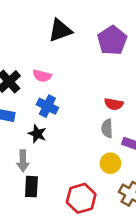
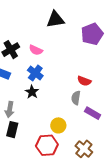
black star: (37, 134) -> (32, 92), moved
yellow circle: (110, 163) -> (58, 125), moved

